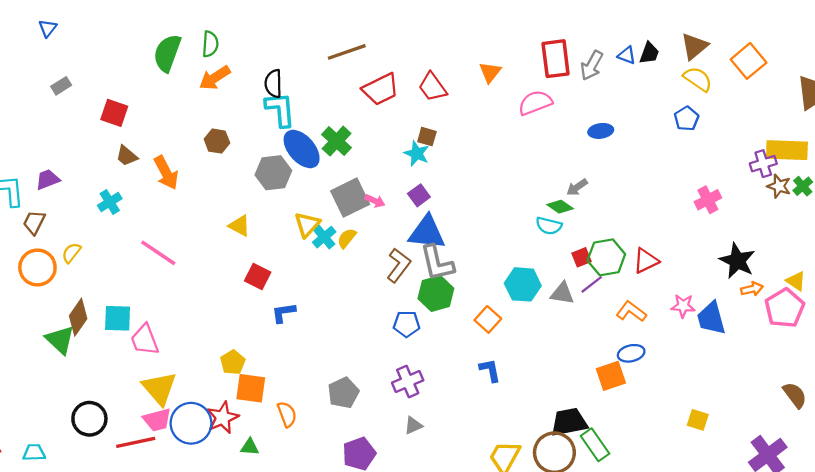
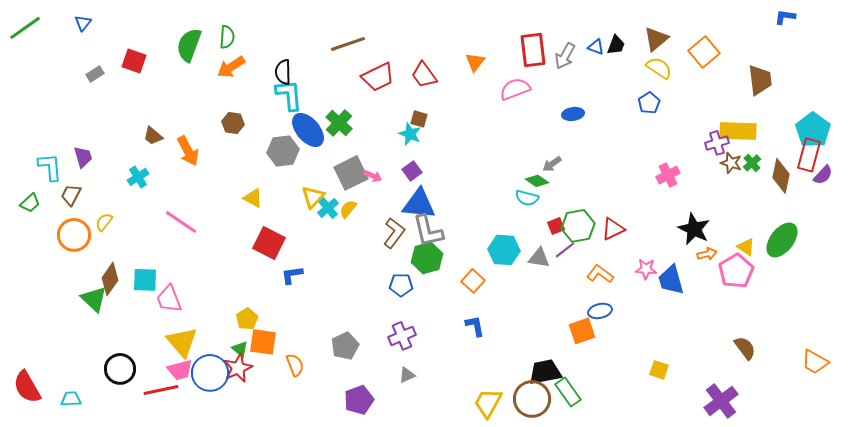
red square: (114, 113) -> (134, 61), moved
purple trapezoid: (48, 179) -> (83, 157), turned 95
red square: (258, 277) -> (269, 243), size x1.4
green triangle: (250, 447) -> (240, 349), moved, turned 36

